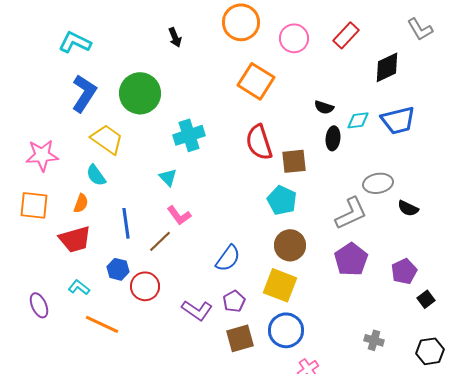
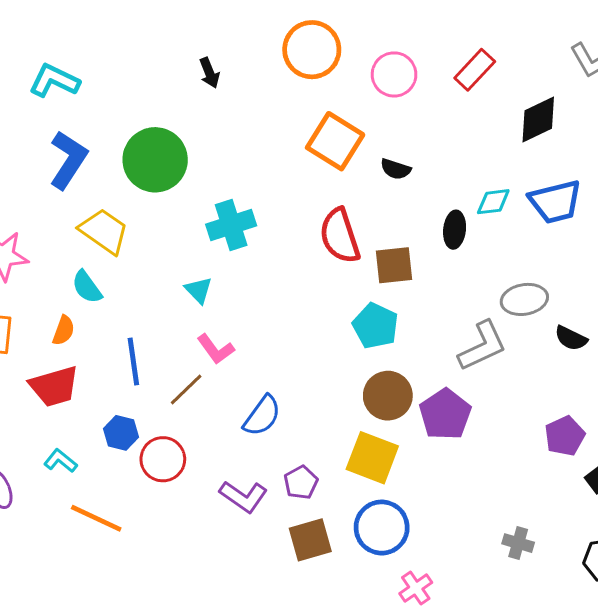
black semicircle: (324, 107) -> (396, 169), moved
blue semicircle: (228, 258) -> (262, 416), moved
purple pentagon: (351, 259) -> (445, 414), moved

